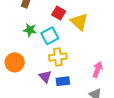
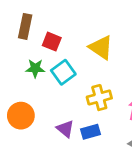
red square: (59, 13) -> (52, 42), moved
yellow cross: (58, 57) -> (99, 98), moved

